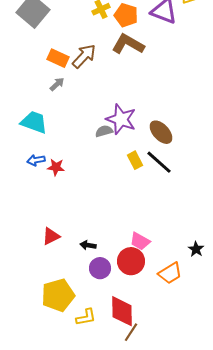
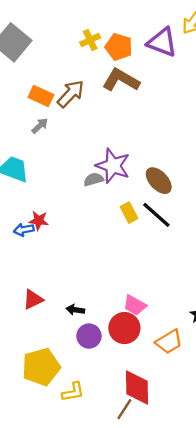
blue arrow: (36, 160) -> (24, 230), moved
red diamond: (122, 311) -> (137, 387), moved

